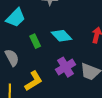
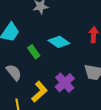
purple cross: (65, 67) -> (65, 83), moved

